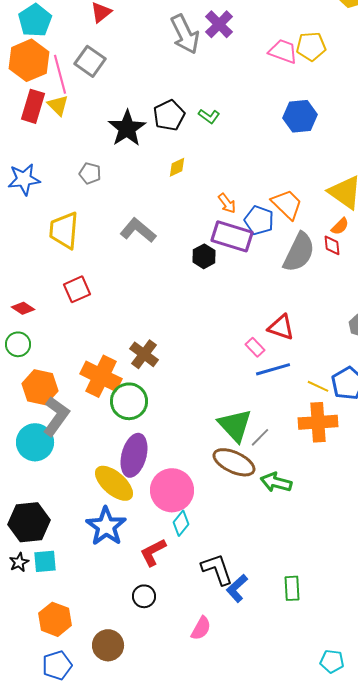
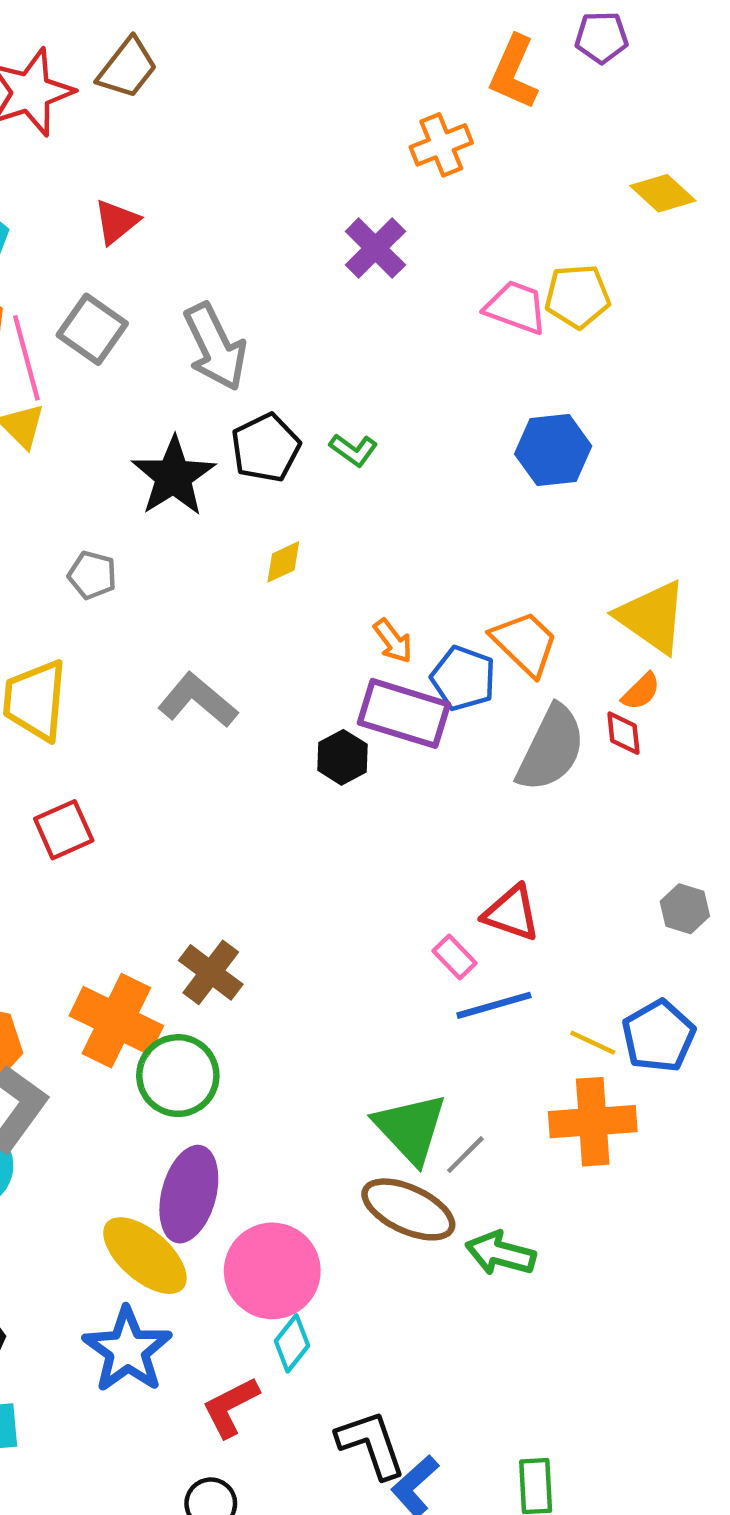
gray arrow: (185, 34) -> (215, 347), moved

